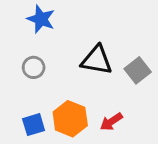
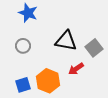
red arrow: (111, 122) -> (76, 69), moved

